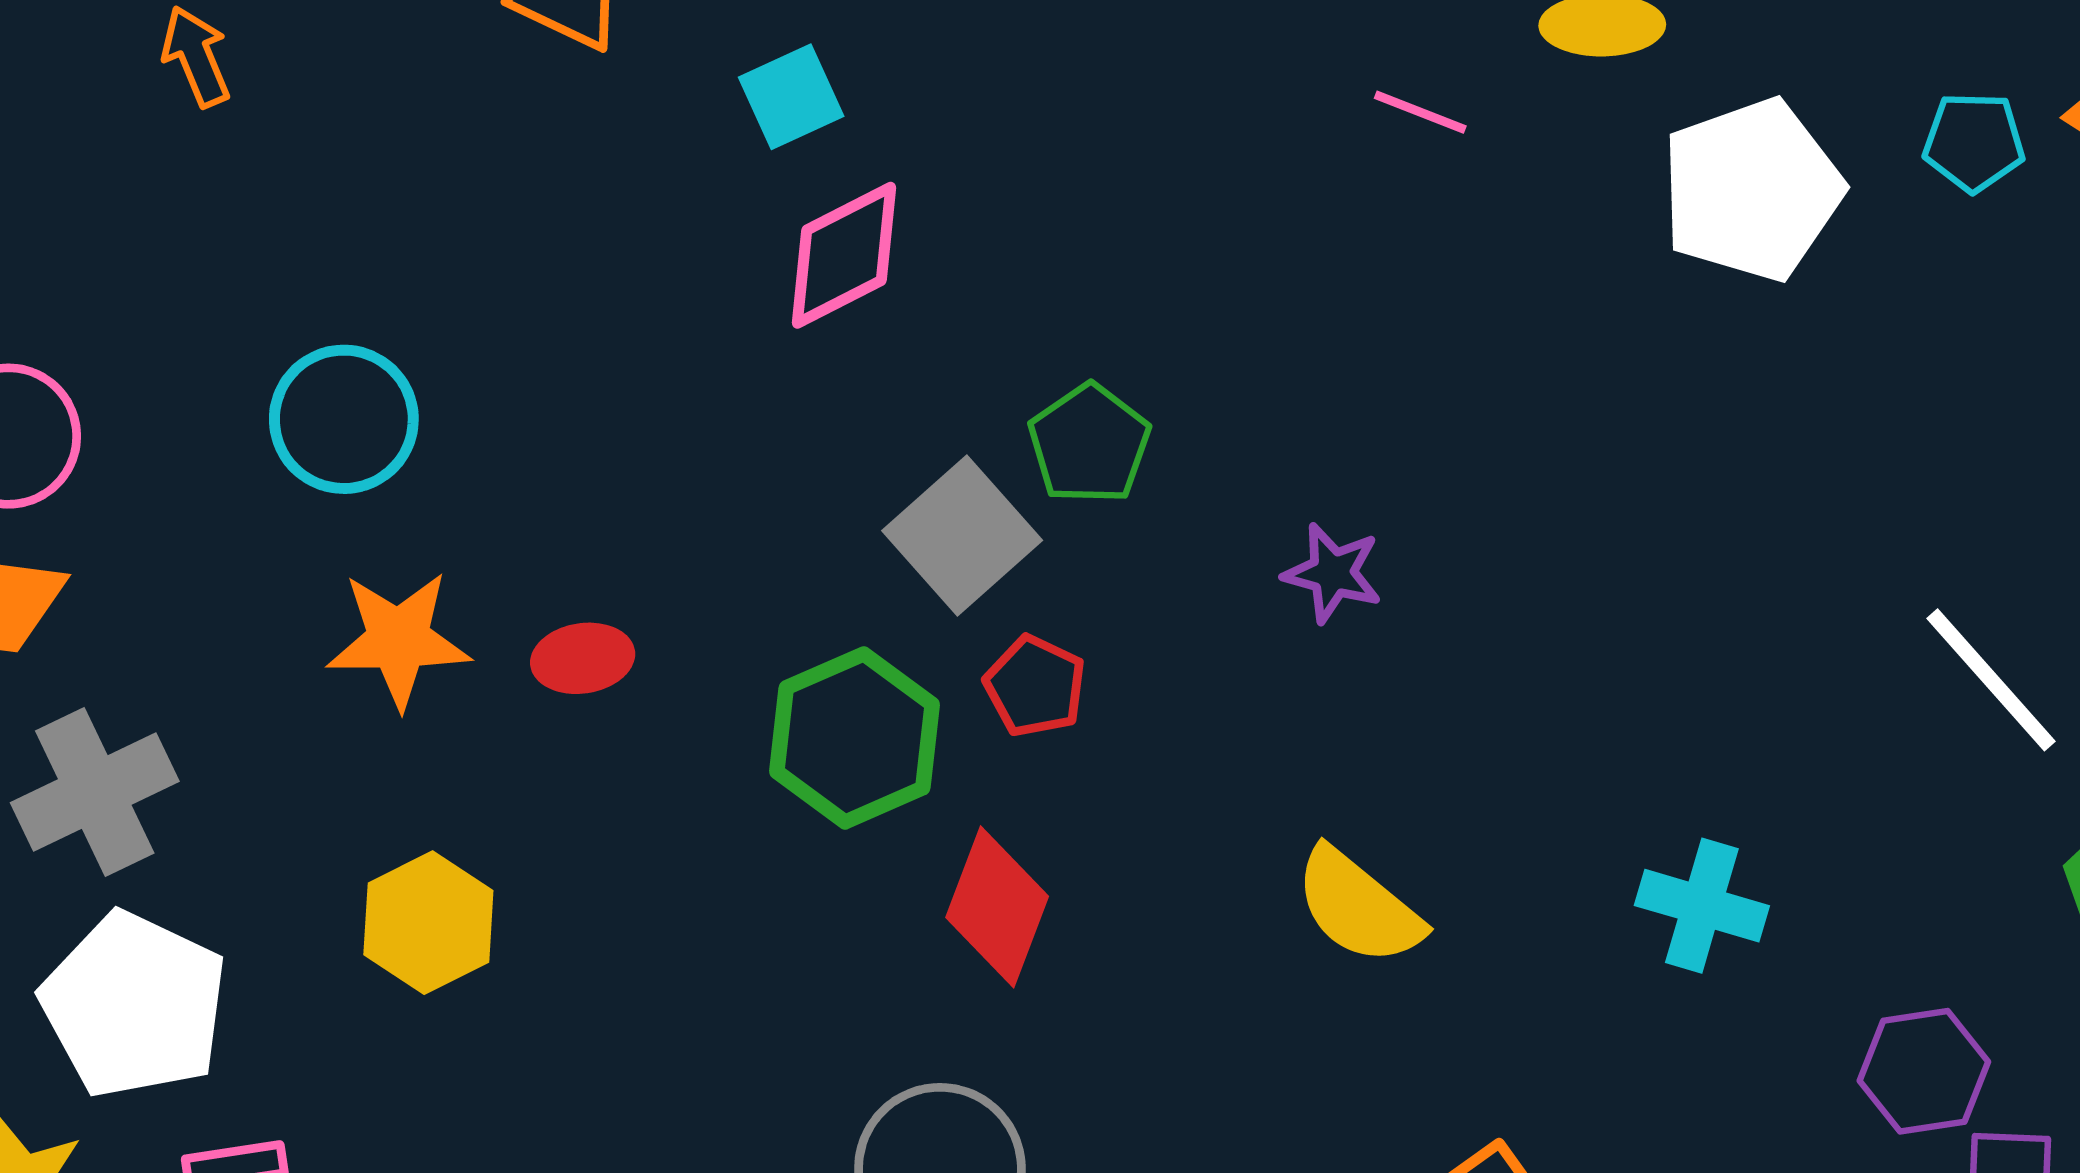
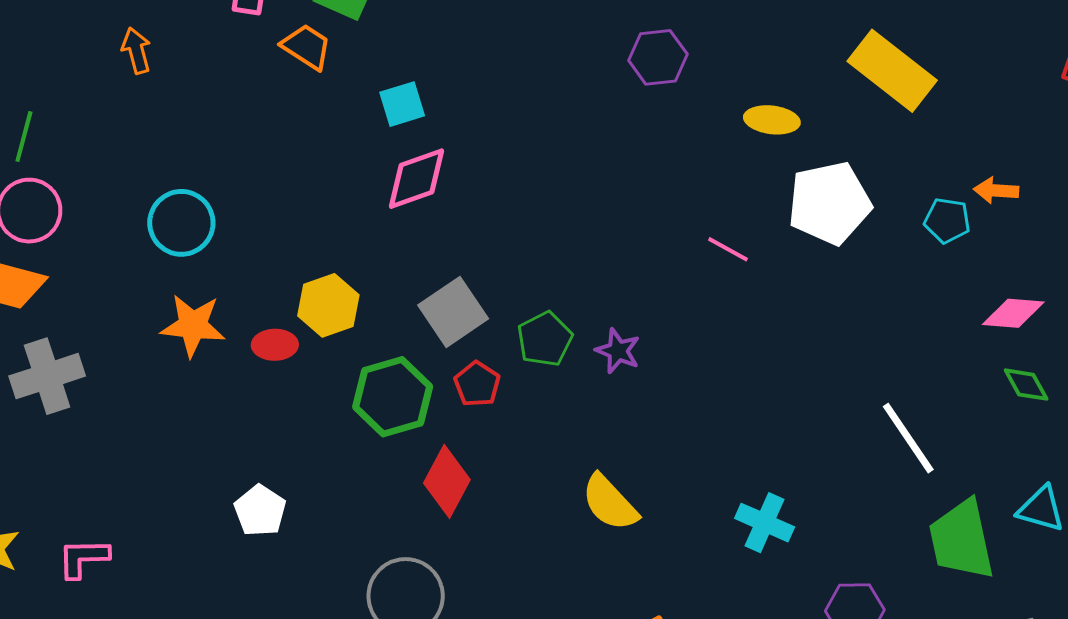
pink line: (1420, 112) -> (728, 249), moved
cyan pentagon: (1974, 142) -> (947, 221), moved
green pentagon: (1089, 444) -> (545, 339), moved
yellow hexagon: (428, 923) -> (328, 305), moved
white pentagon: (134, 1005) -> (260, 511), moved, size x0.6

